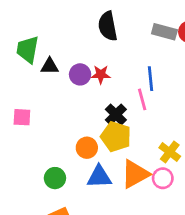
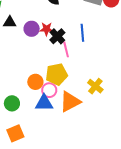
pink line: (142, 99) -> (66, 49), moved
black cross: (116, 115) -> (57, 36), moved
yellow pentagon: (116, 137) -> (57, 74), turned -30
pink circle: (163, 178) -> (49, 90), moved

